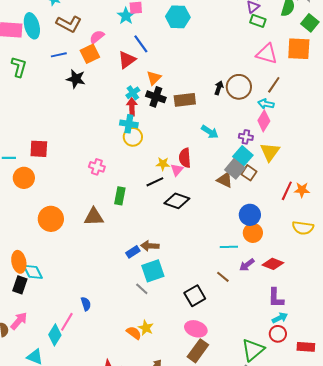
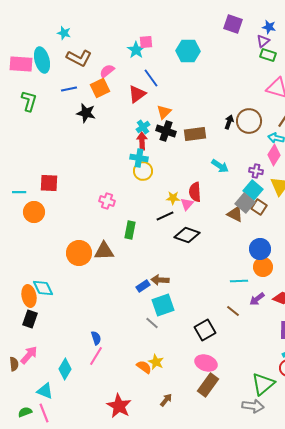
orange circle: (51, 219) -> (79, 253), moved
cyan diamond: (33, 272) -> (43, 288), moved
pink line: (67, 322) -> (96, 356), moved

